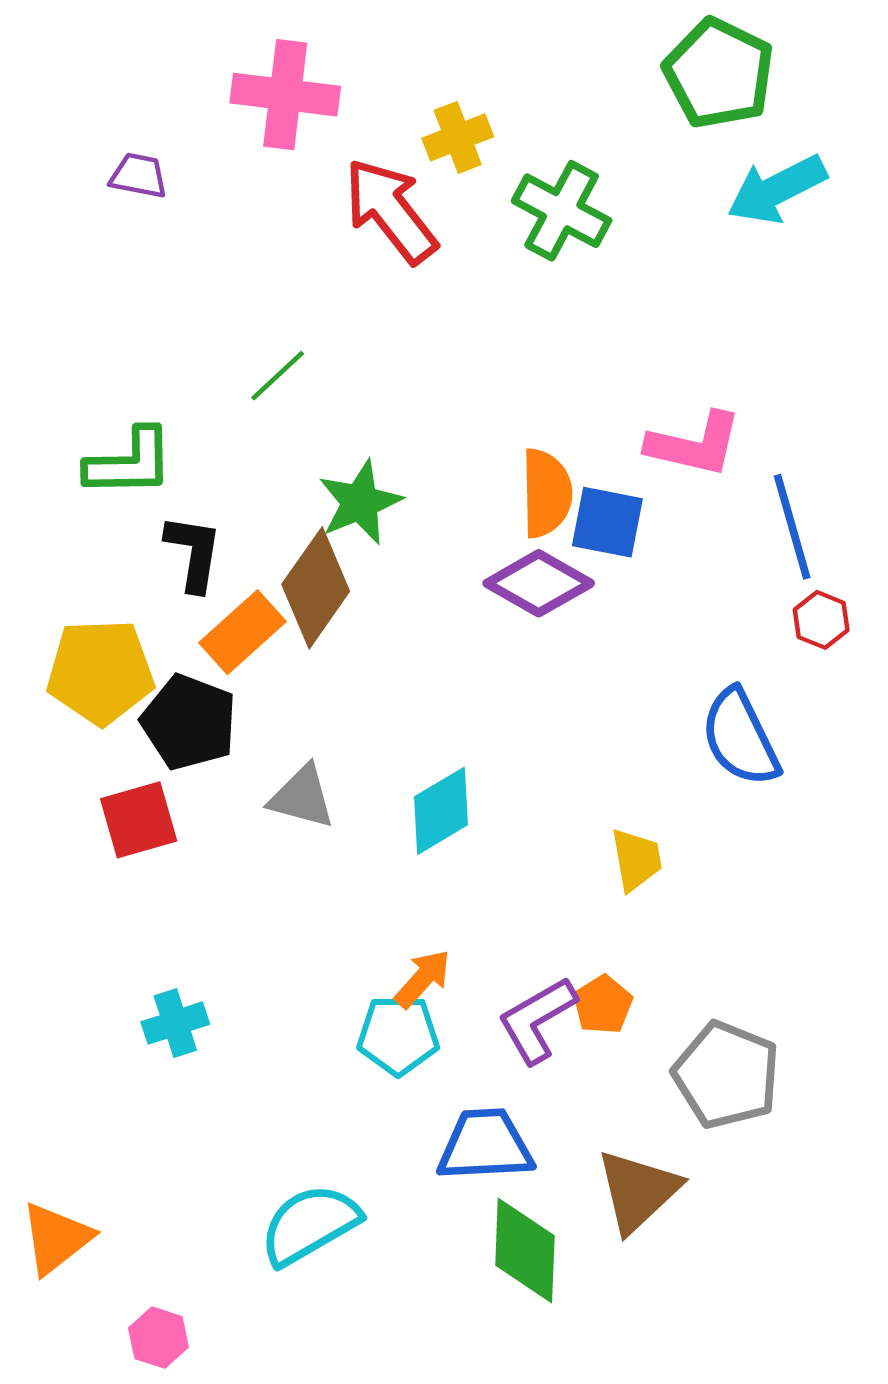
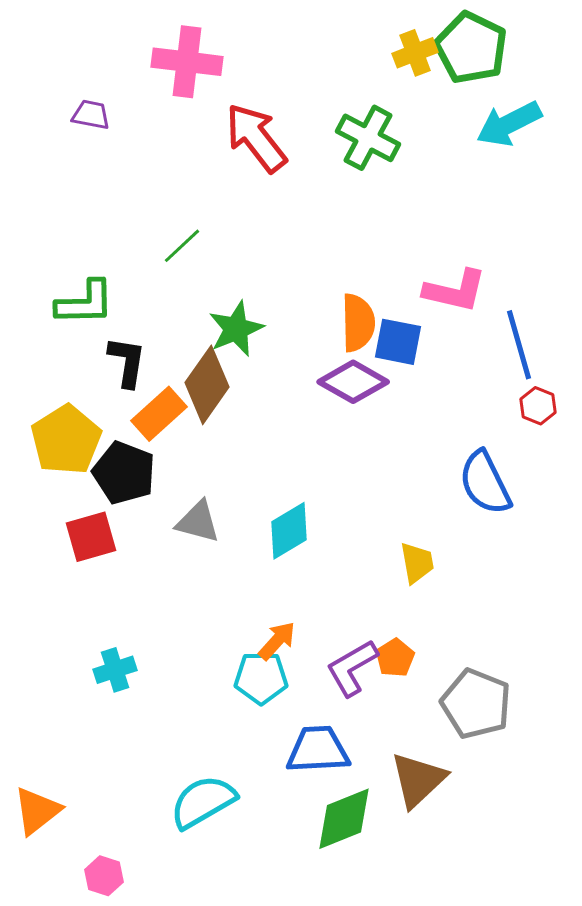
yellow cross: (458, 137) -> (415, 53), moved
yellow pentagon: (100, 672) -> (66, 440), turned -30
green diamond: (525, 1251) -> (344, 819), turned 66

